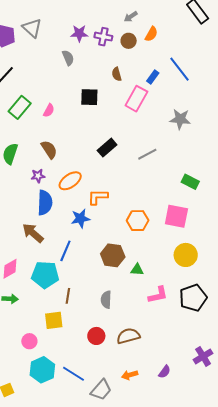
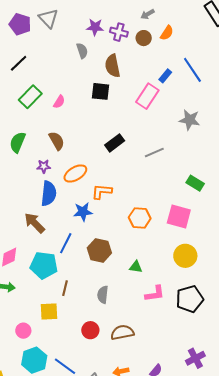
brown semicircle: (117, 74) -> (113, 66), moved, size x1.6
brown hexagon: (113, 255) -> (99, 250), moved

